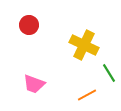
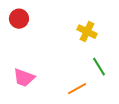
yellow cross: (84, 45) -> (87, 32), moved, size x0.7

